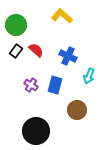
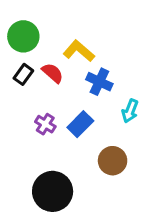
yellow L-shape: (62, 16) -> (79, 51), moved
blue rectangle: (55, 85) -> (80, 124), turned 30

